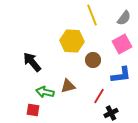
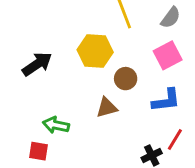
black arrow: (32, 62) -> (37, 64), moved, turned 95
brown triangle: (68, 86) -> (107, 108), moved
red line: (99, 96) -> (175, 140), moved

